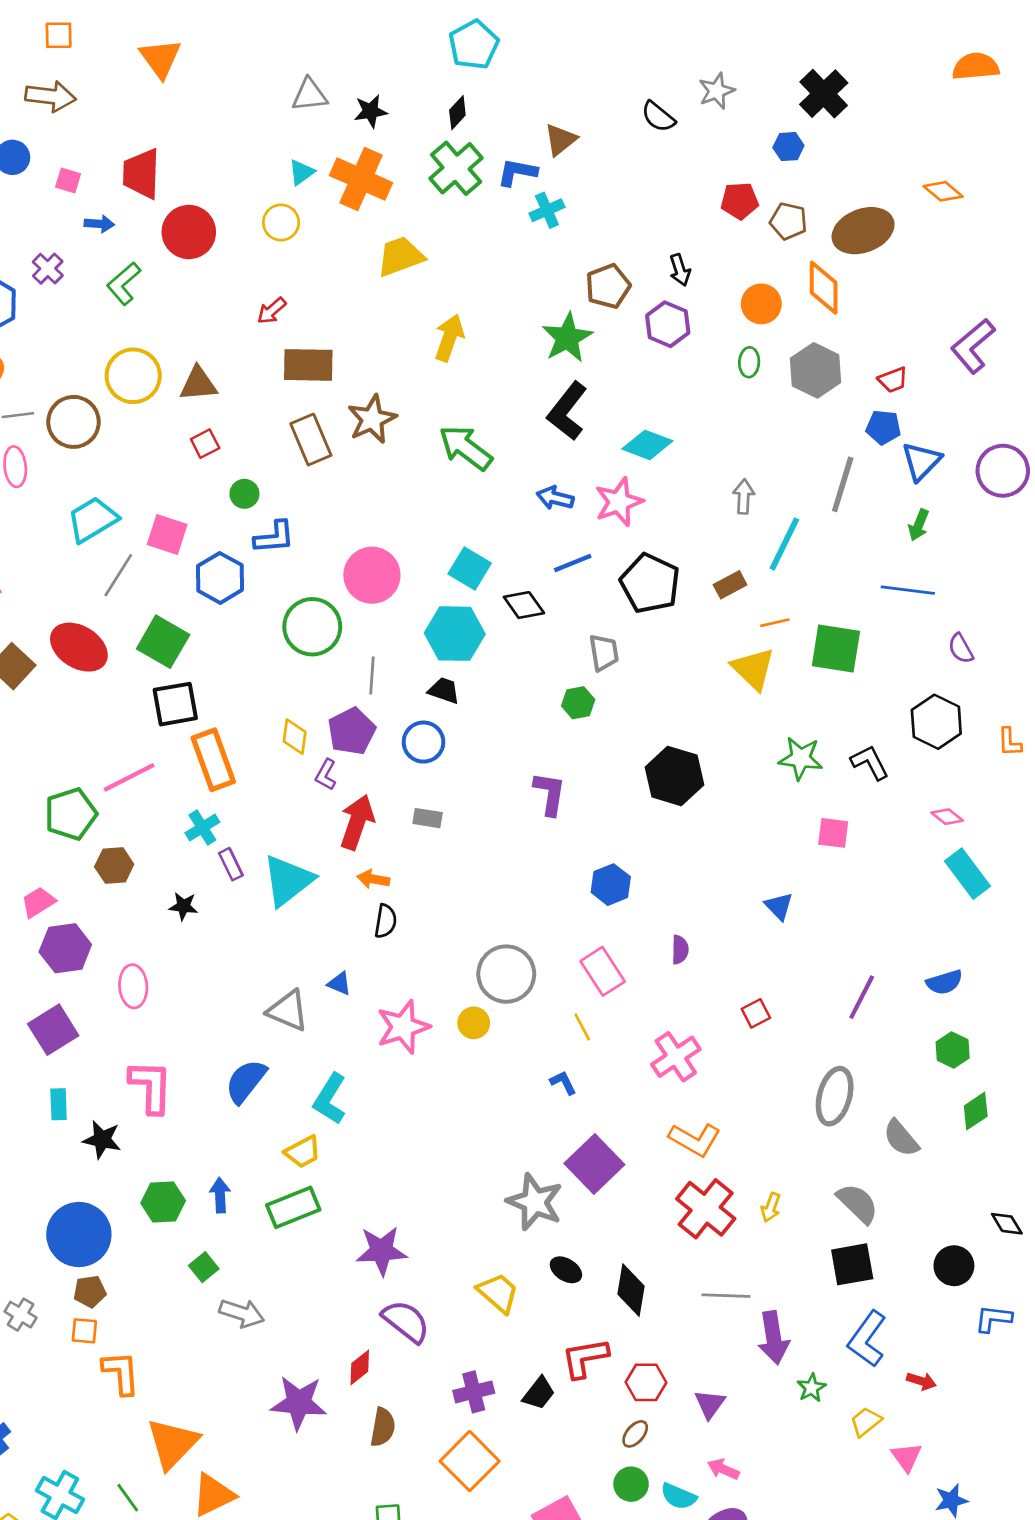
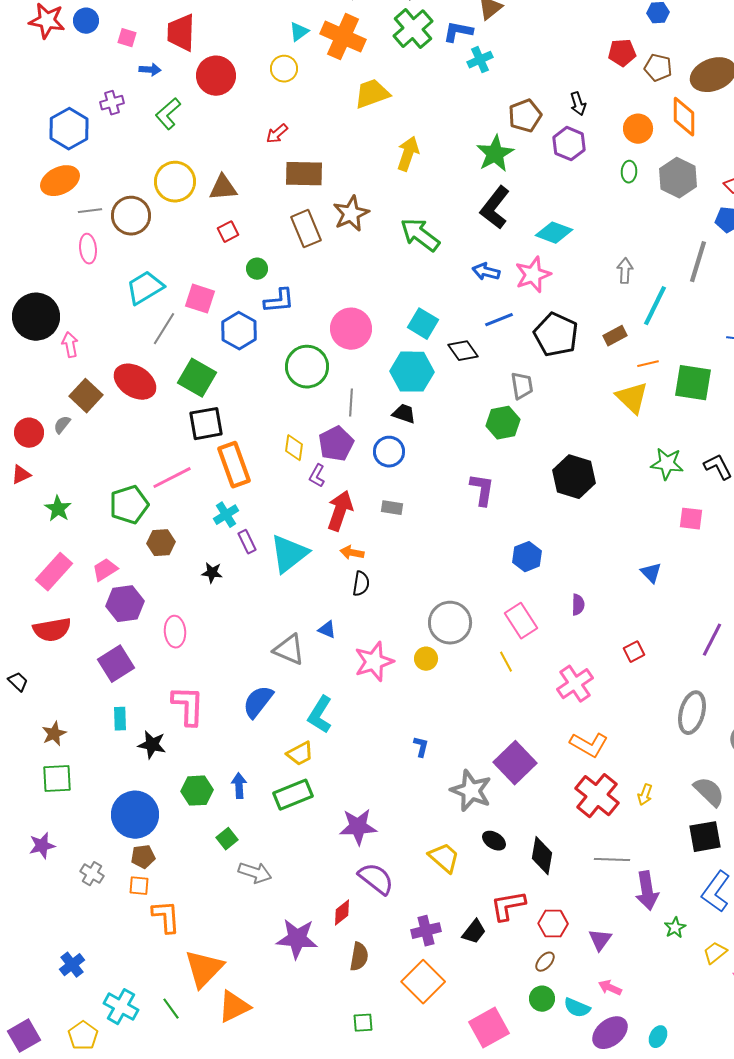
purple cross: (48, 269) -> (112, 103), turned 30
green hexagon: (578, 703) -> (503, 423), size x1.4
blue L-shape: (563, 1083) -> (421, 747), moved, turned 40

